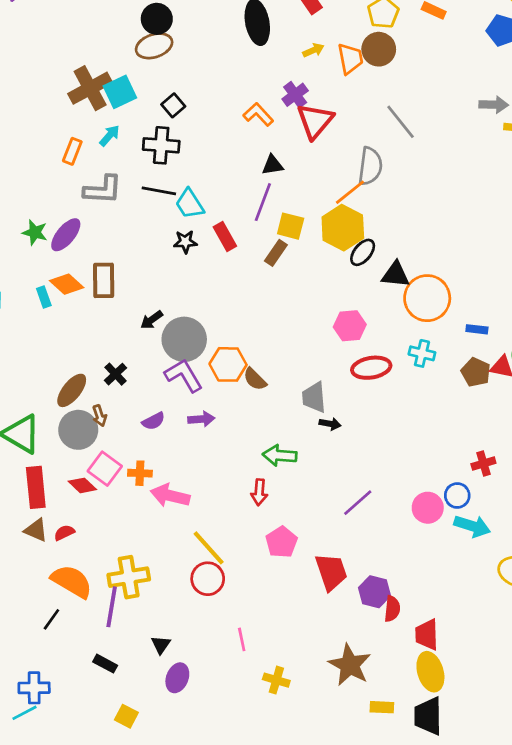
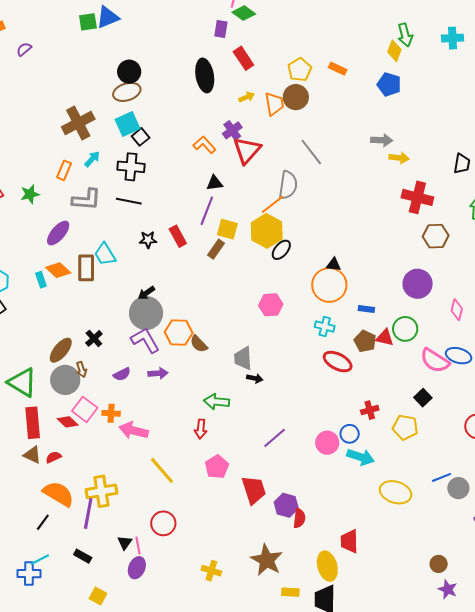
cyan square: (120, 92) -> (127, 124), moved
cyan trapezoid: (190, 204) -> (105, 254), moved
green star: (35, 232) -> (30, 194), moved, turned -30
black triangle: (395, 275) -> (334, 265), moved, size x0.7
black arrow: (152, 320) -> (146, 293), moved
red ellipse: (371, 368) -> (338, 362), moved, turned 36
red circle: (208, 579) -> (163, 523), moved
red trapezoid: (427, 635) -> (349, 541), moved
pink line: (242, 639) -> (138, 546), moved
cyan line: (25, 713) -> (40, 560), moved

